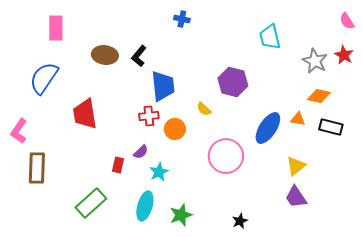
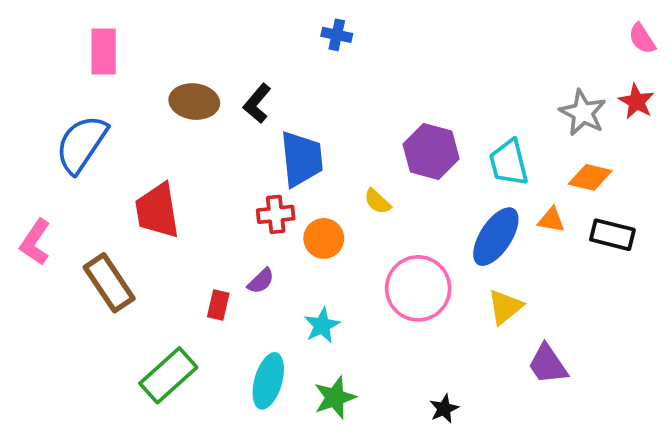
cyan trapezoid: (270, 37) -> (509, 163), moved
yellow triangle: (296, 166) -> (505, 307), moved
brown rectangle: (37, 168) -> (109, 283), moved, turned -36
cyan star: (159, 172) -> (322, 325), moved

